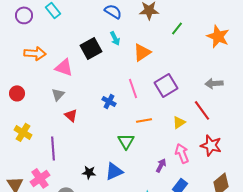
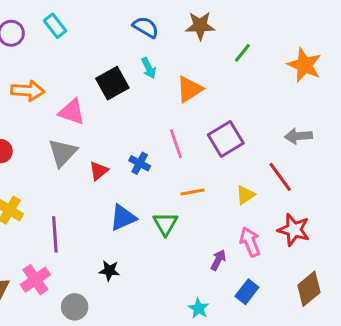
gray triangle: (58, 94) -> (63, 153), size x1.5
red triangle: (71, 115) -> (99, 171), moved, turned 40
blue triangle: (114, 171) -> (123, 218), moved

